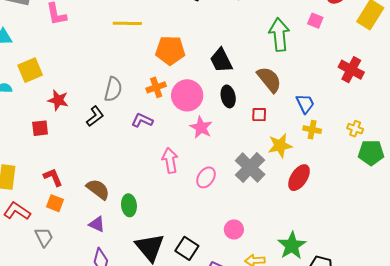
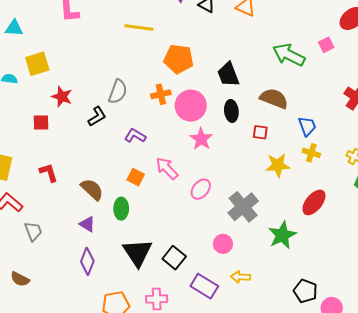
pink square: (315, 21) -> (326, 45), turned 35
green arrow: (279, 35) -> (289, 55), turned -64
brown semicircle: (269, 80) -> (274, 98), turned -36
purple L-shape: (142, 120) -> (135, 136), moved
pink arrow: (170, 160) -> (167, 168), turned -40
gray cross: (250, 168) -> (243, 207), moved
red ellipse: (299, 178) -> (314, 202), moved
orange square: (55, 203) -> (136, 177), moved
green star: (292, 246) -> (282, 235), moved

